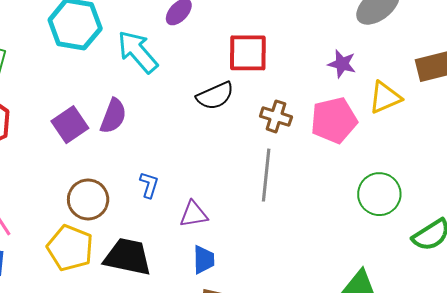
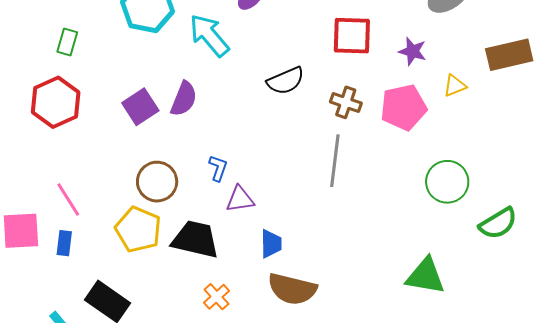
red square: (248, 53) -> (352, 36), moved
yellow triangle: (385, 98) -> (455, 86), size x0.7
purple triangle: (194, 214) -> (240, 199), moved

